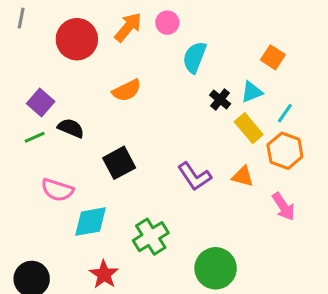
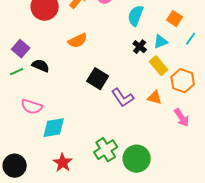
cyan semicircle: (194, 57) -> (136, 16), moved
cyan line: (285, 113) -> (191, 39), moved
black square: (119, 163) -> (98, 79), moved, turned -30
green cross: (151, 237) -> (106, 150), moved

